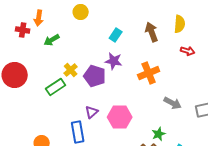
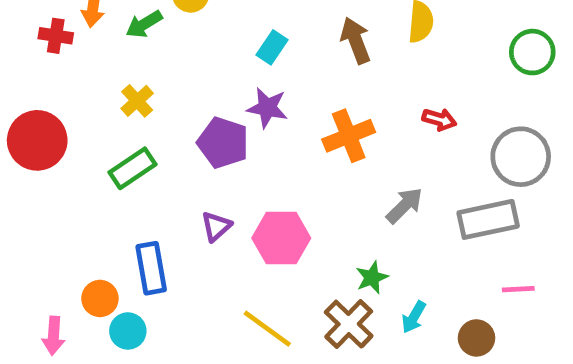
green arrow: (52, 40) -> (144, 24), moved
red arrow: (188, 51) -> (439, 119), moved
yellow cross: (71, 70) -> (137, 101), moved
gray arrow: (173, 103) -> (404, 205), turned -72
blue rectangle: (78, 132) -> (151, 268), moved

